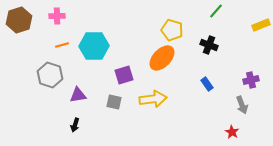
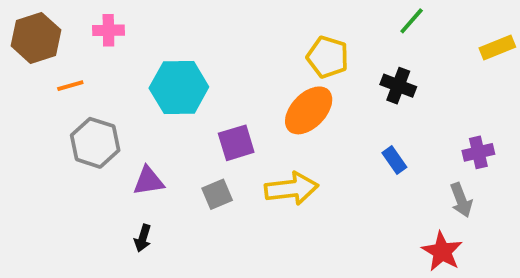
orange line: (62, 45) -> (70, 86), moved
gray square: (114, 102) -> (217, 194), turned -35
red star: (232, 132) -> (442, 251), size x1.5

